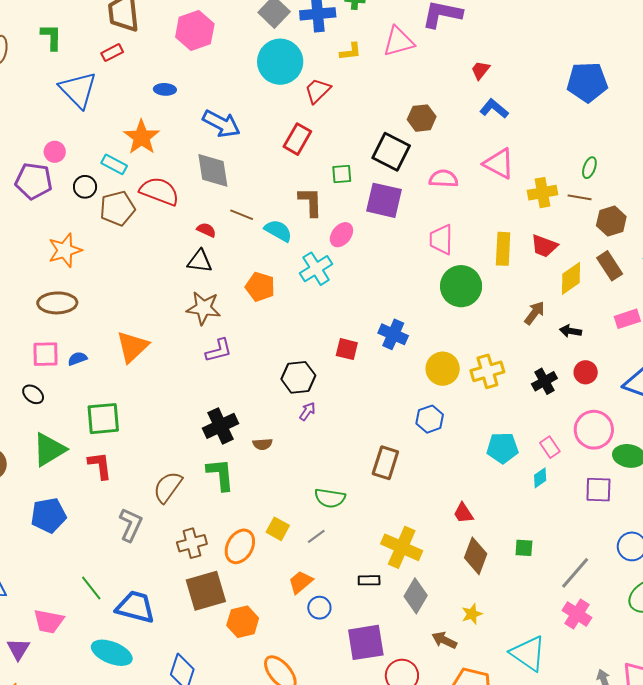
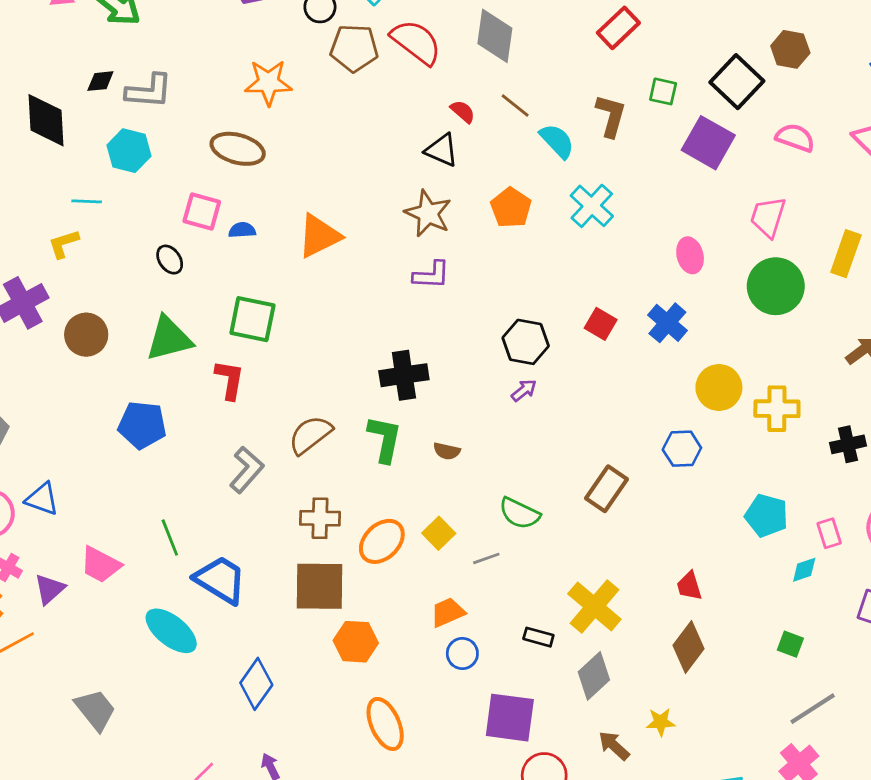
pink ellipse: (341, 235) -> (690, 255), moved, turned -70
cyan cross: (316, 269) -> (592, 206), turned -32
brown semicircle: (263, 444) -> (447, 451), moved
green square: (524, 548) -> (790, 644), moved

